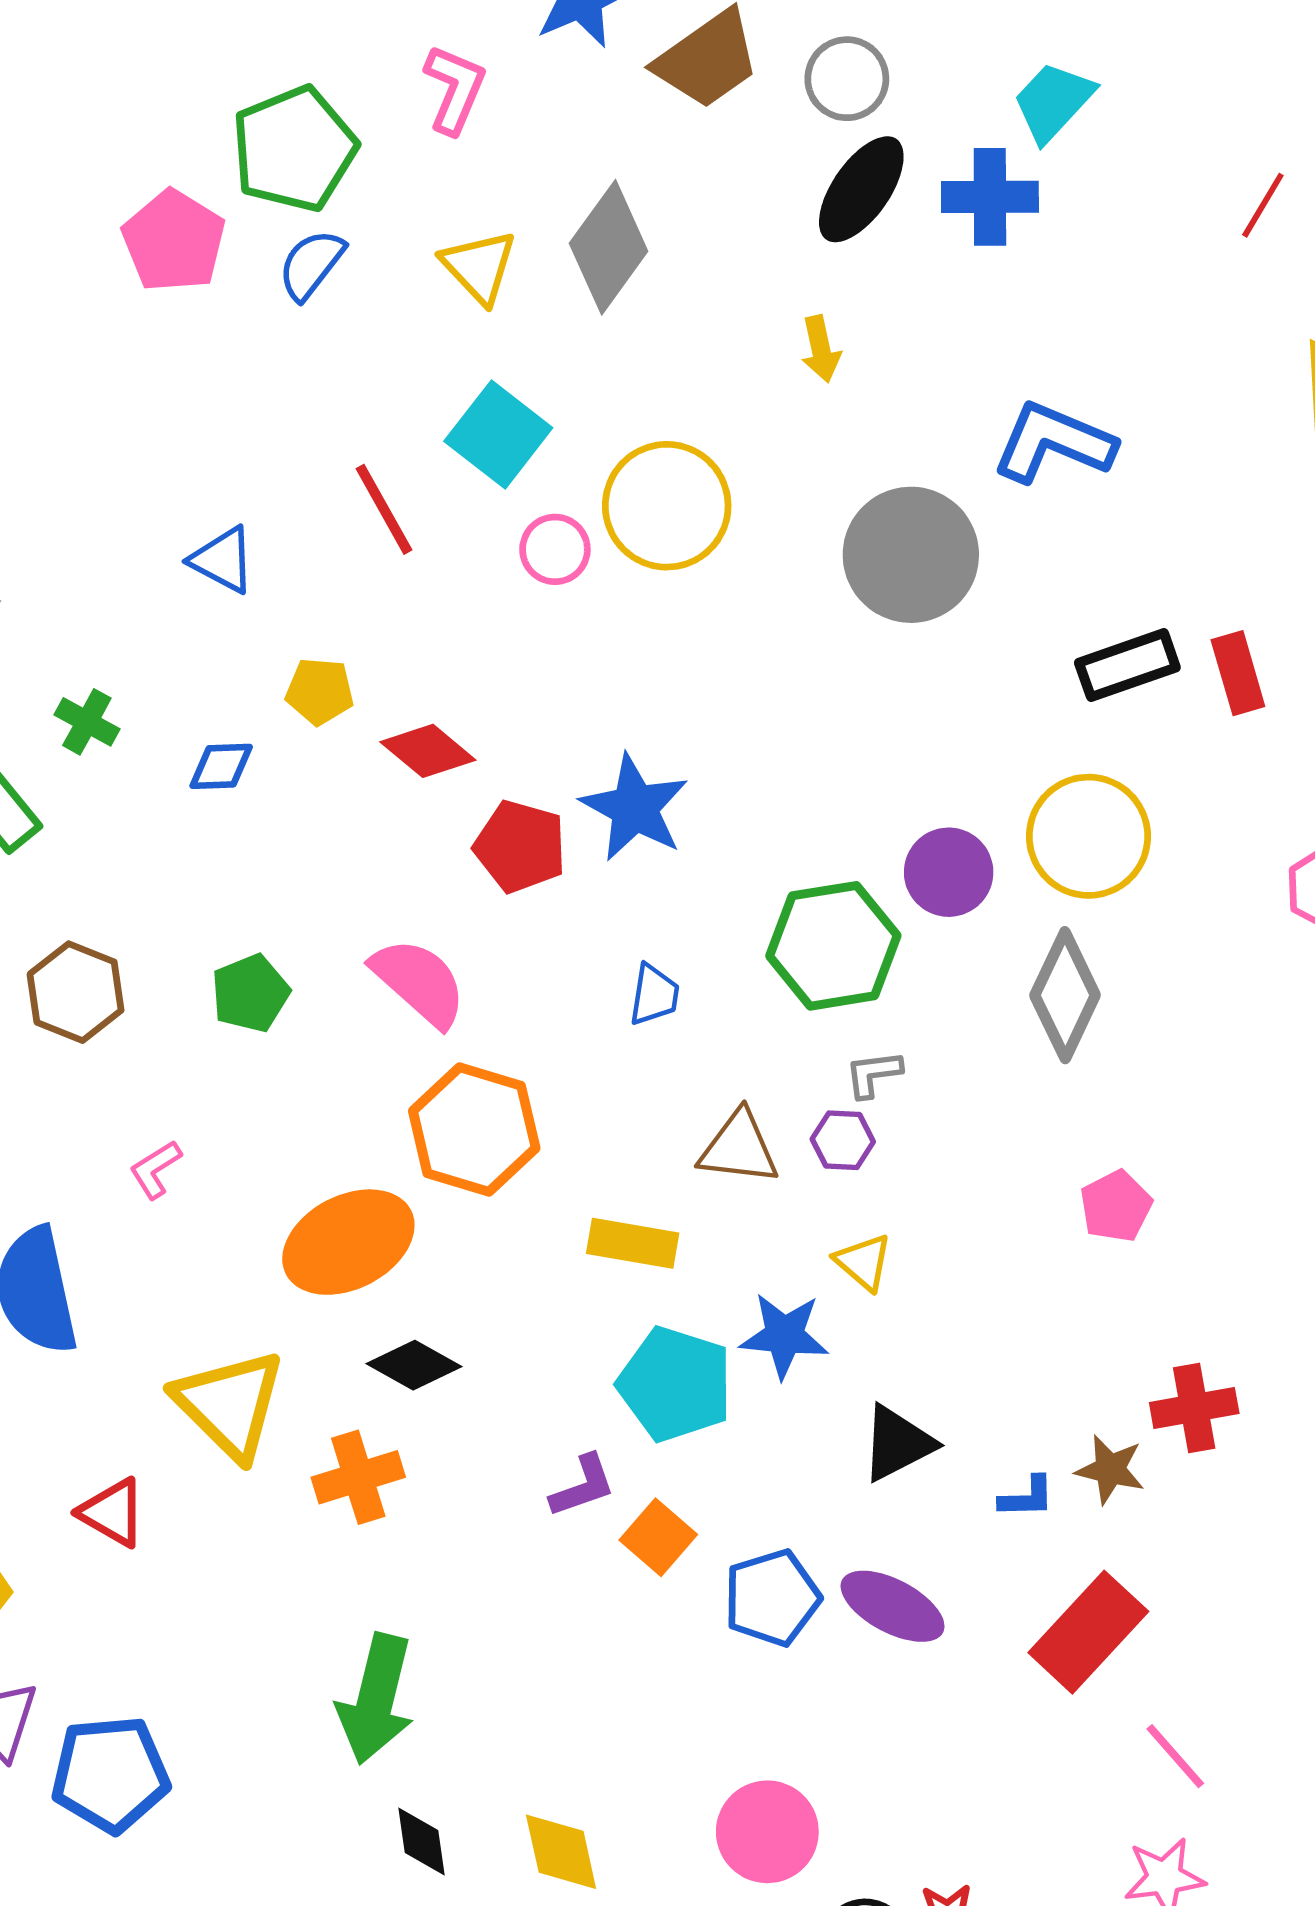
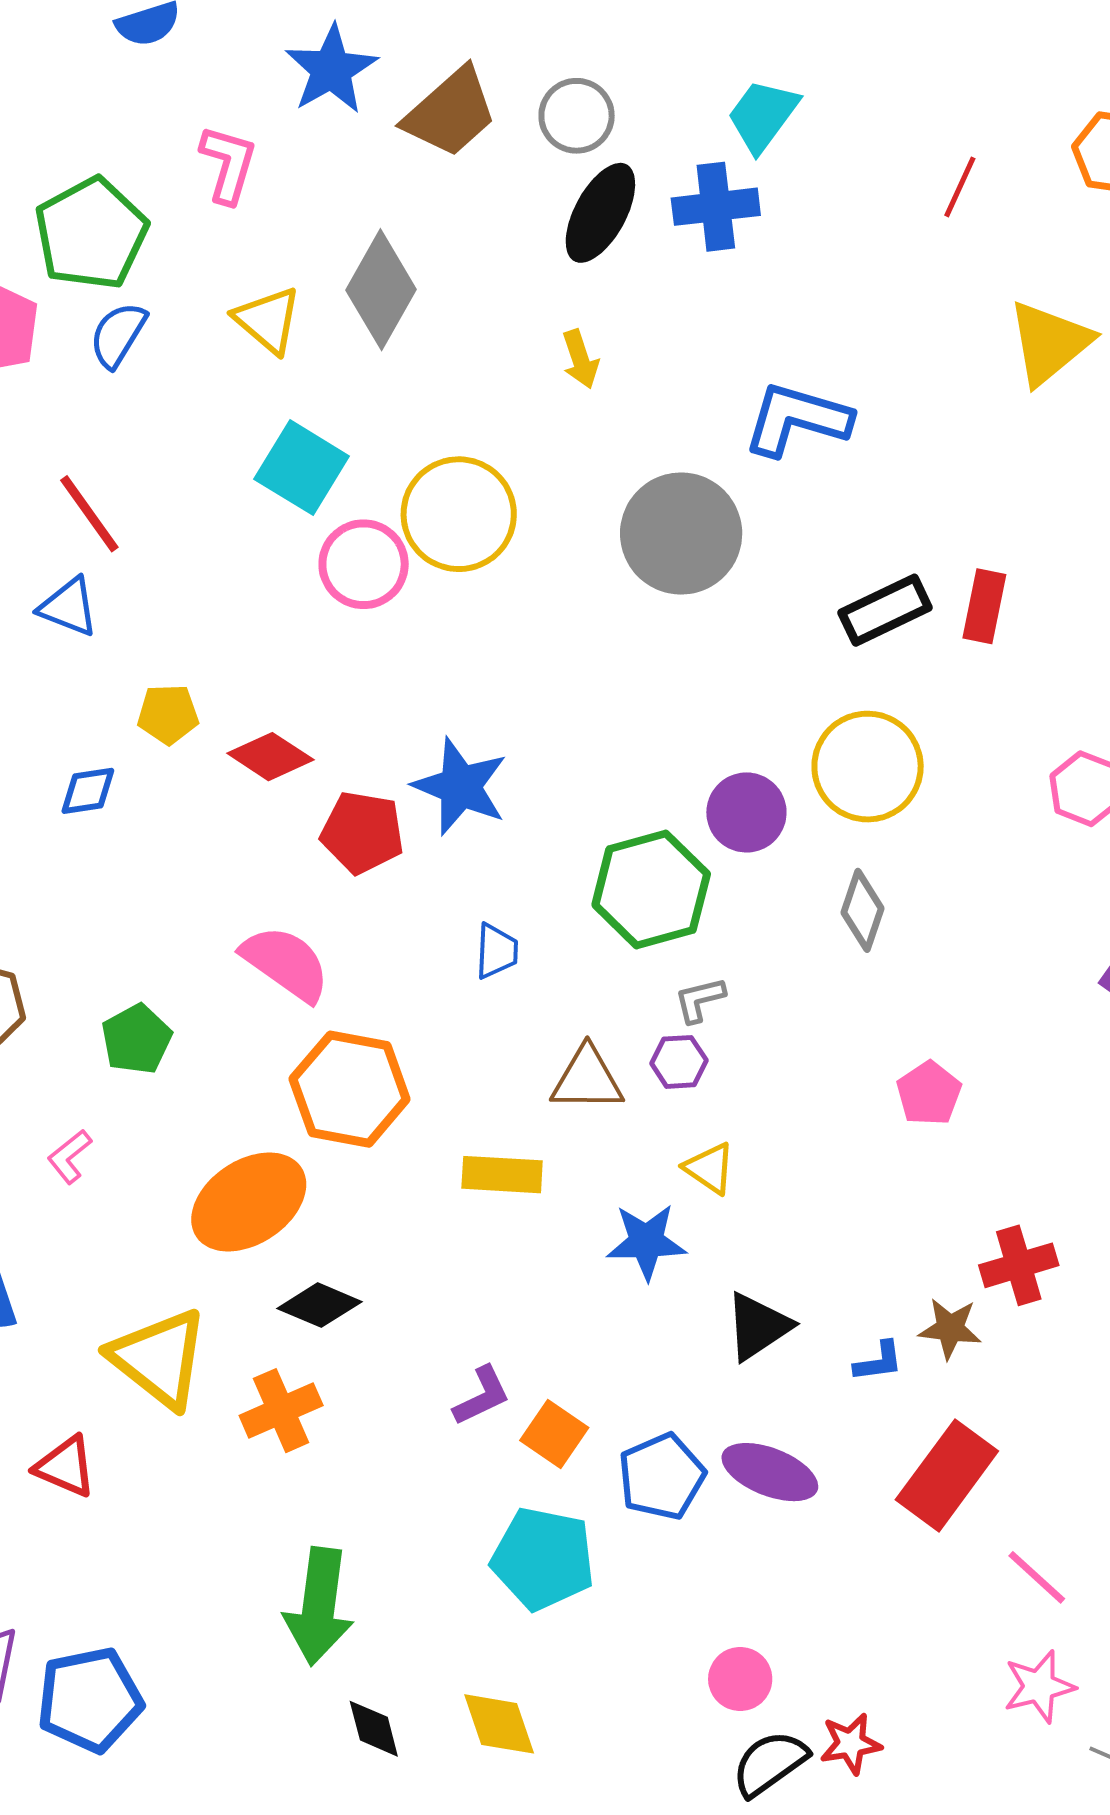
red line: (384, 509) -> (89, 514), moved
pink circle: (555, 549) -> (364, 564), size x1.4
red rectangle: (1238, 673) -> (984, 606), turned 34
green pentagon: (250, 993) -> (136, 1039), moved
gray diamond: (1065, 995) -> (862, 910), size x0.7
cyan pentagon: (675, 1384) -> (543, 1559), moved
pink circle: (767, 1832) -> (740, 1679), moved, size x0.7

